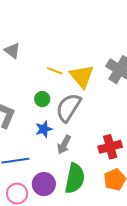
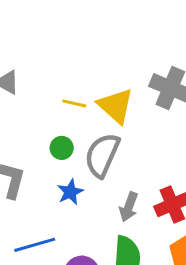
gray arrow: (64, 145) -> (129, 207), moved

